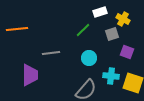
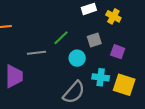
green line: (83, 30) -> (61, 38), moved
gray square: (112, 34) -> (94, 40), moved

